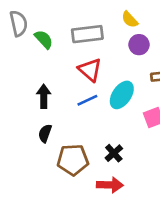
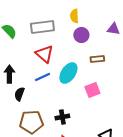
yellow semicircle: (130, 19) -> (74, 16), turned 40
black semicircle: (45, 133) -> (19, 94), moved
black cross: (114, 153) -> (62, 117), turned 32

